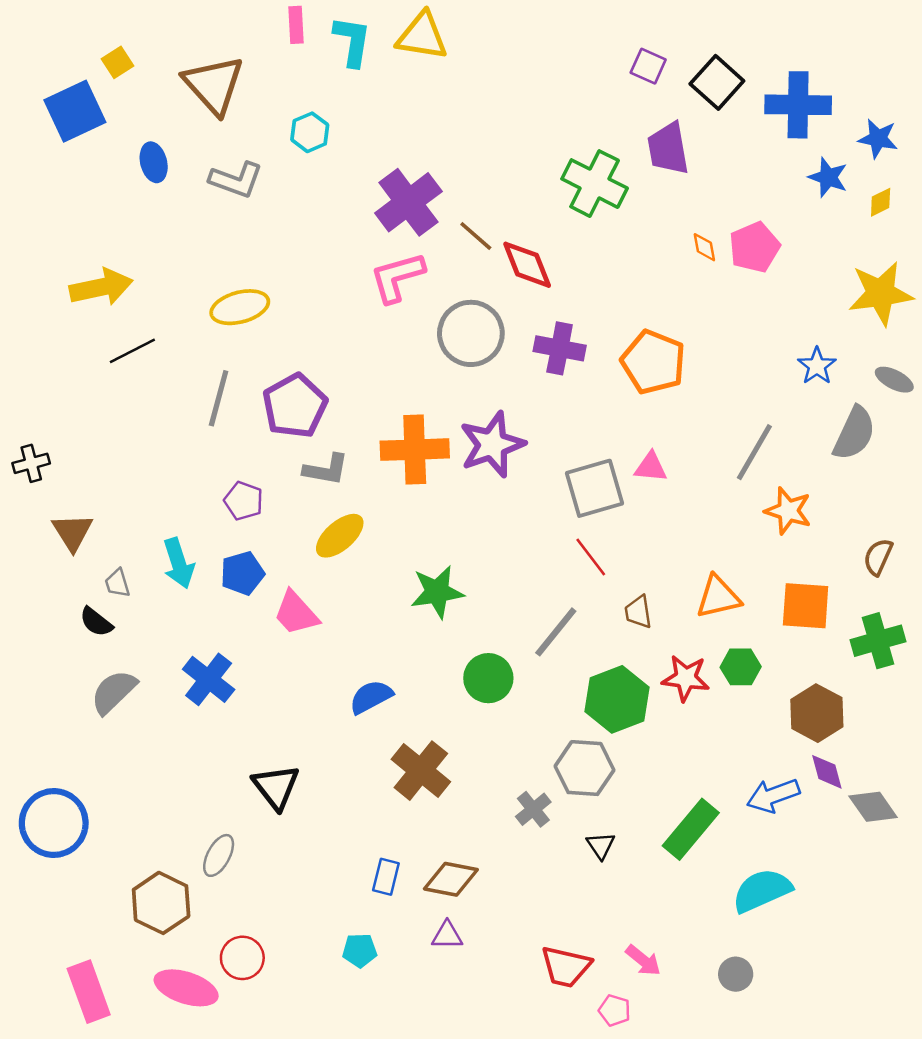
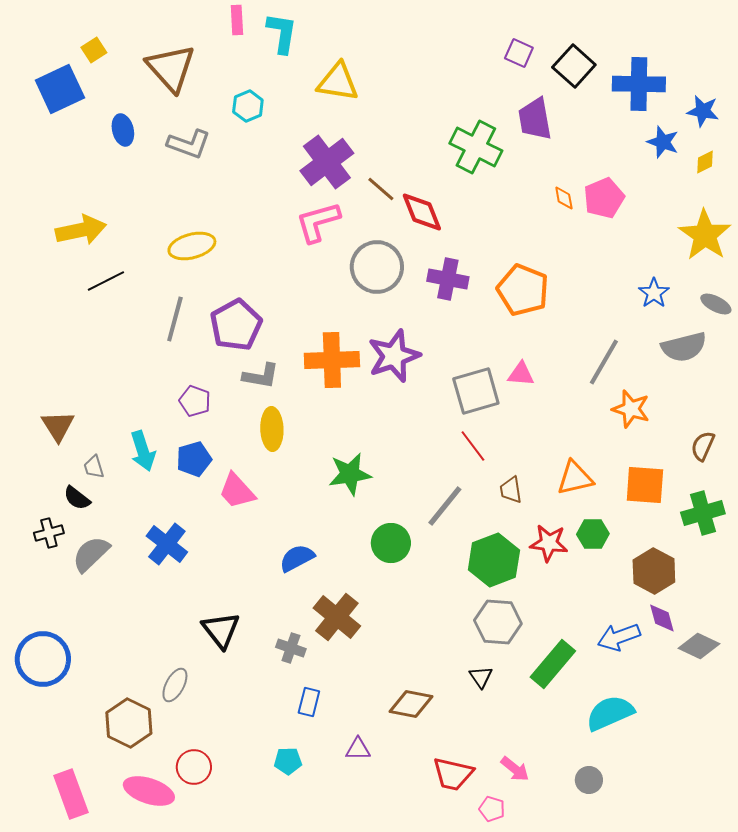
yellow triangle: (422, 36) -> (338, 82), moved
yellow star: (881, 293) -> (705, 235), turned -30
gray semicircle: (854, 433) -> (684, 347), turned 51
black cross: (31, 463) -> (49, 533), moved
yellow ellipse: (340, 536) -> (272, 429), turned -51
gray hexagon: (585, 768) -> (498, 622), moved
gray diamond: (873, 807) -> (699, 646), turned -30
gray cross: (533, 809) -> (291, 648), moved, turned -32
brown diamond: (451, 879) -> (411, 704), moved

